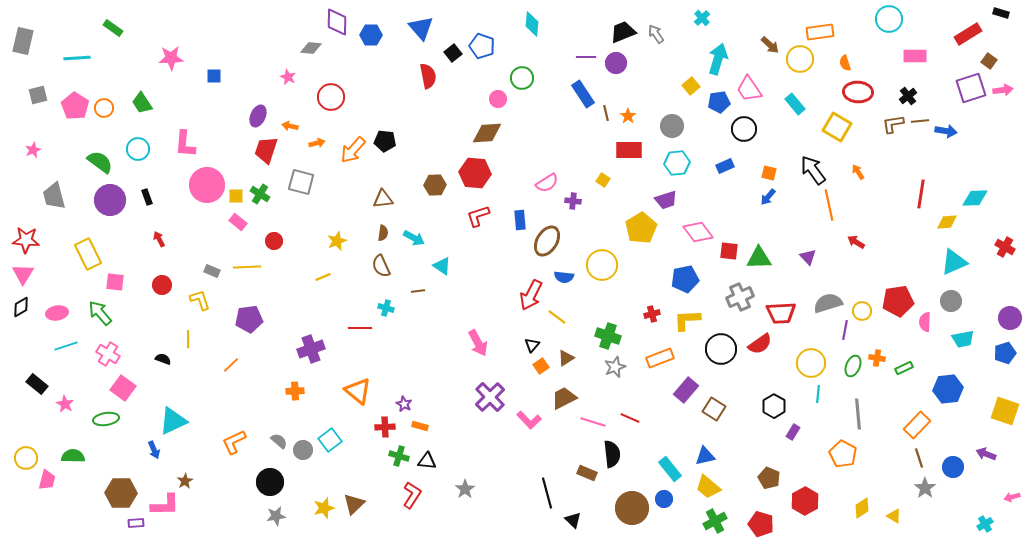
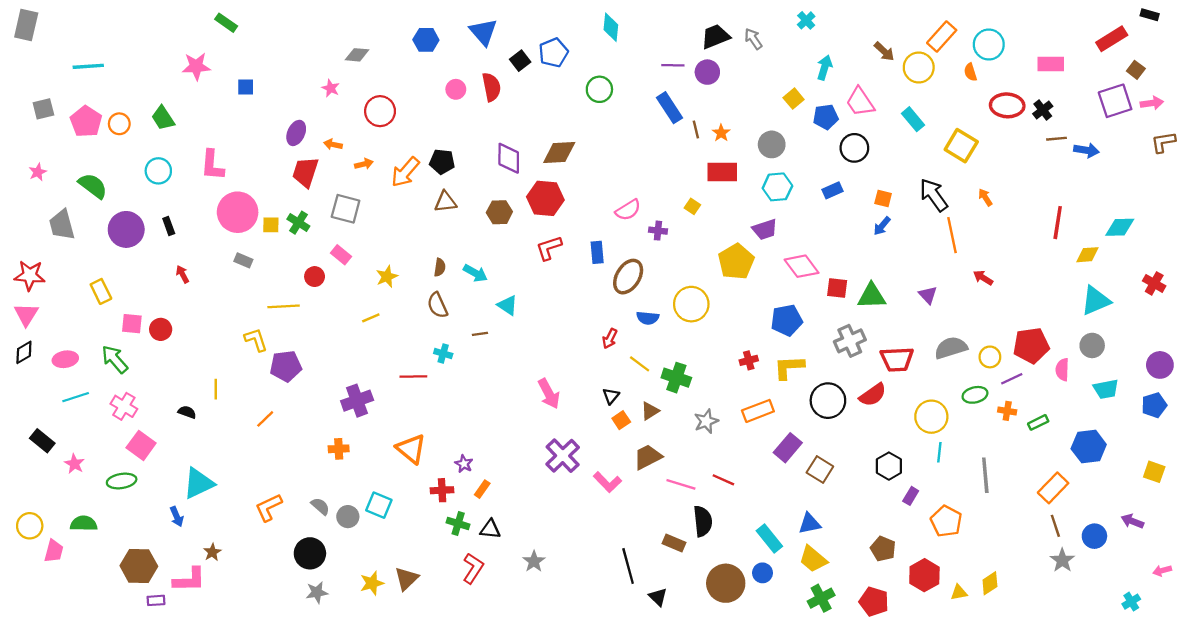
cyan circle: (889, 19) -> (989, 45), moved
purple diamond: (337, 22) -> (509, 158), moved
green rectangle: (113, 28) -> (226, 23), moved
orange rectangle: (820, 32) -> (942, 36), turned -40
gray rectangle: (23, 41) -> (26, 25), moved
blue pentagon: (482, 46) -> (553, 53), turned 30
cyan arrow: (718, 59) -> (825, 67), size x0.7
red ellipse: (858, 92) -> (1007, 105), moved
pink circle: (498, 99) -> (456, 89), moved
brown L-shape: (893, 124) -> (1163, 142), moved
green semicircle: (100, 162) -> (93, 186), moved
brown triangle: (383, 199) -> (445, 202), moved
pink rectangle: (238, 222) -> (341, 255), moved
yellow rectangle: (88, 254) -> (101, 291), size x0.7
gray rectangle: (212, 271) -> (243, 260), moved
red circle: (162, 285) -> (161, 329), moved
red arrow: (531, 295) -> (610, 339), size x0.6
yellow L-shape: (200, 300) -> (256, 340), moved
purple line: (845, 330) -> (1012, 379), moved, turned 54
green cross: (608, 336) -> (676, 378), moved
green ellipse: (853, 366) -> (975, 395), moved, turned 55
yellow square: (1005, 411) -> (1154, 472), size x0.7
orange rectangle: (420, 426) -> (482, 489), turned -70
cyan square: (330, 440) -> (379, 505), turned -30
orange pentagon: (843, 454) -> (946, 521), moved
yellow triangle: (894, 516) -> (959, 592), moved, turned -42

